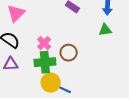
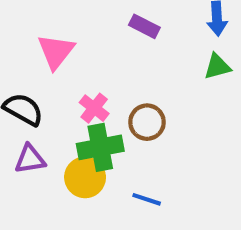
pink triangle: (16, 13) -> (56, 51), moved
yellow circle: (51, 83) -> (85, 177), moved

